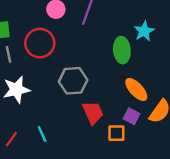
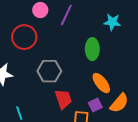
cyan star: (144, 31) -> (112, 22), moved, turned 30
purple square: (132, 116) -> (95, 105), turned 32

